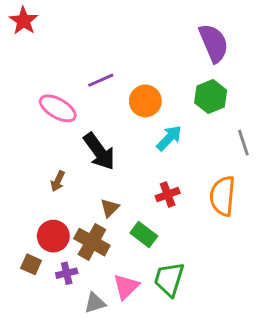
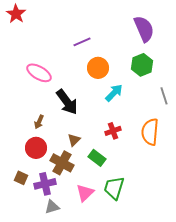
purple line: (101, 80) -> (82, 42), moved
red circle: (53, 236) -> (36, 148), moved
purple cross: (67, 273) -> (45, 184), size x1.5
gray triangle: (95, 303) -> (52, 207), moved

